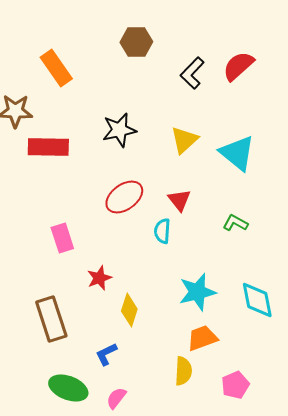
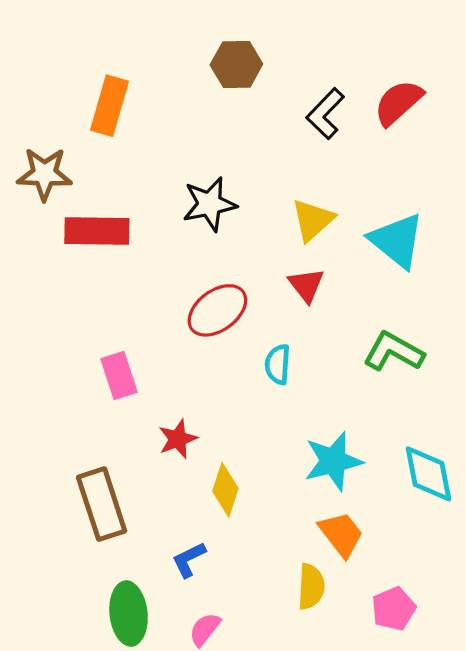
orange rectangle: (56, 68) -> (109, 106), turned 51
red triangle: (179, 200) -> (306, 285), moved
green L-shape: (235, 223) -> (394, 352), size x1.5
orange trapezoid: (202, 338) -> (341, 534), turned 72
green ellipse: (68, 388) -> (129, 614), turned 63

